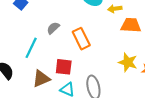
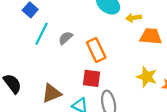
cyan line: (31, 48) -> (42, 34), moved
red square: (64, 67) -> (92, 78), moved

